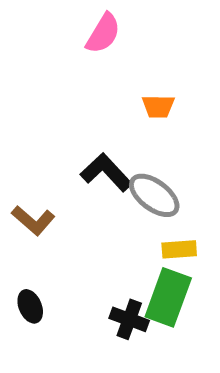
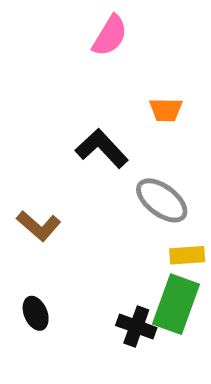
black L-shape: (106, 172) -> (102, 149), moved

